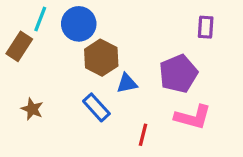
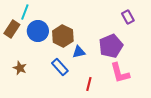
blue circle: (79, 24) -> (38, 31), moved
purple rectangle: (206, 27) -> (128, 17), turned -32
pink L-shape: (193, 117) -> (120, 73), turned 60

